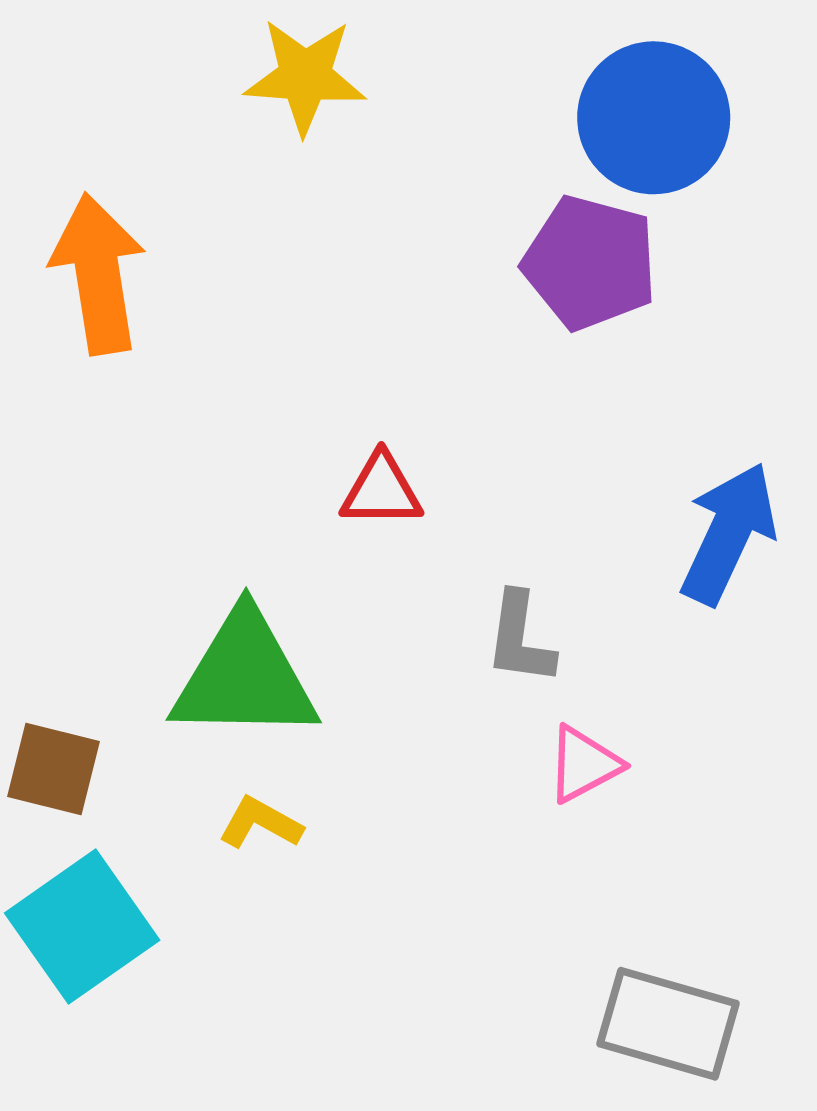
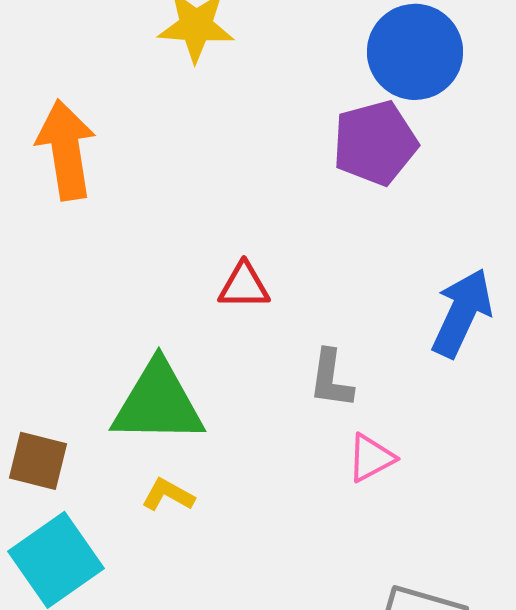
purple pentagon: (590, 263) -> (375, 143), turned -30

